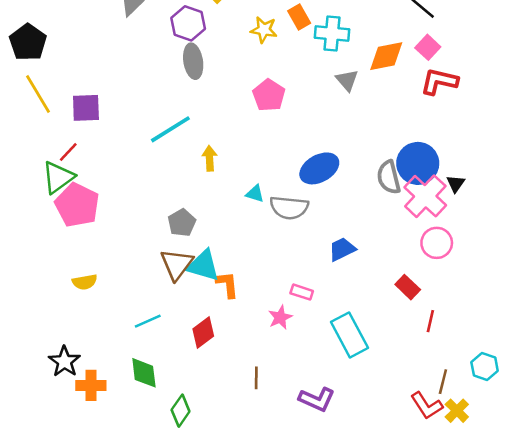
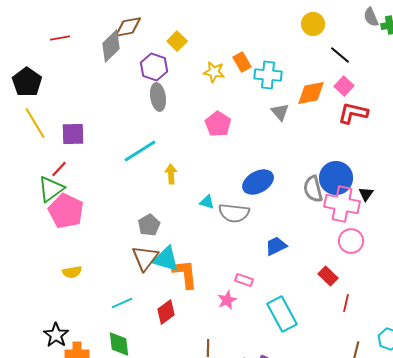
pink cross: (425, 196) -> (342, 204), turned -32
orange L-shape: (227, 285) -> (185, 274), size x1.4

